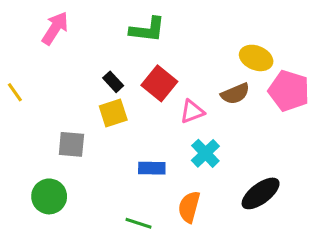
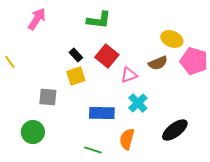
blue rectangle: (152, 168) -> (102, 113), size x1.4

